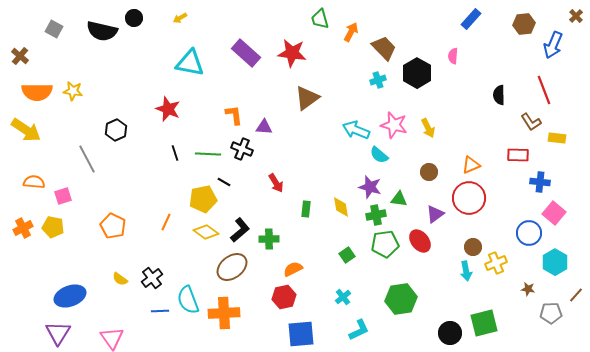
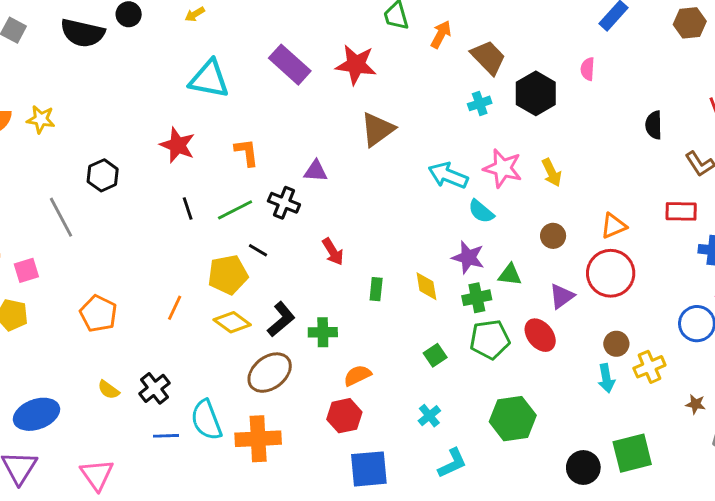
orange L-shape: (234, 115) -> (247, 152), moved
green line: (208, 154) -> (235, 210), turned -30

